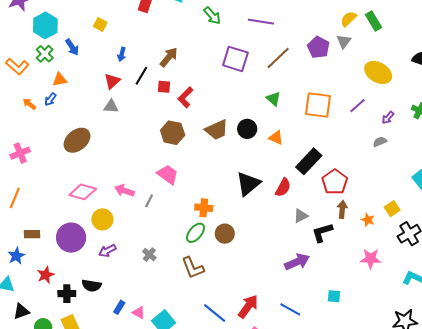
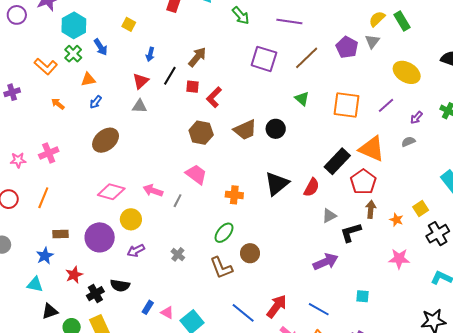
blue arrow: (50, 99) -> (96, 102), moved
orange triangle: (276, 138) -> (372, 149), moved, size x1.8
orange cross: (204, 208) -> (234, 195), moved
brown circle: (225, 234) -> (250, 253), moved
black cross: (67, 294) -> (95, 294), turned -30

